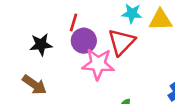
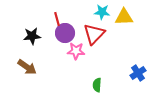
red line: (73, 22) -> (57, 19), turned -32
pink star: (98, 64) -> (76, 51), size x0.7

